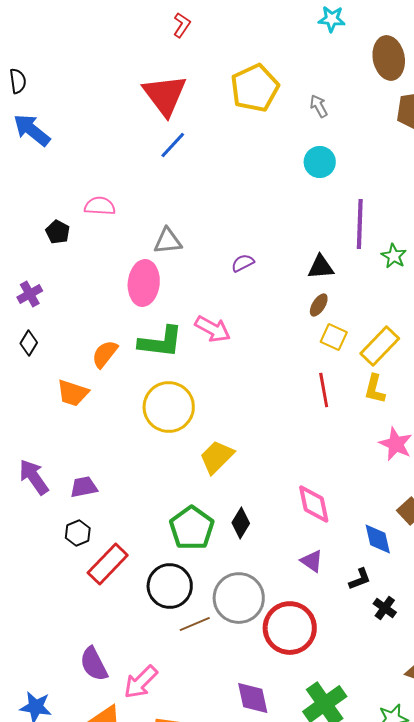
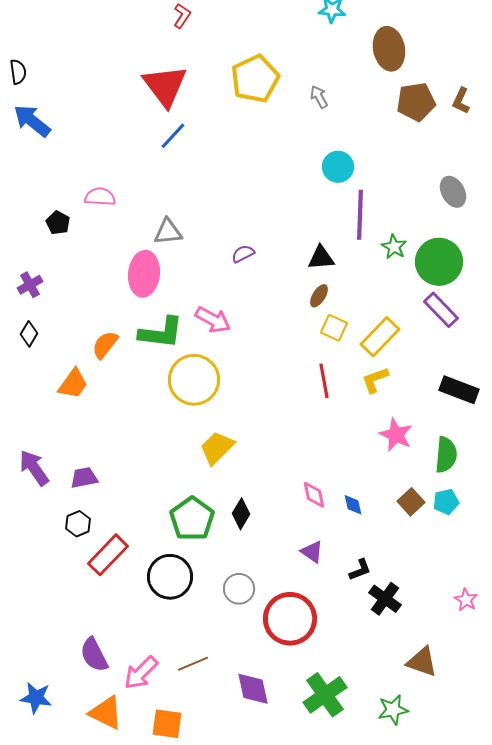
cyan circle: (320, 162) -> (338, 167), moved
yellow L-shape: (375, 389) -> (375, 380), turned 56
orange trapezoid: (73, 393) -> (73, 384), turned -72
yellow circle: (169, 407) -> (194, 380), moved
pink diamond: (314, 504) -> (314, 495), size x0.7
blue diamond: (378, 539) -> (353, 505), moved, size x0.7
gray circle: (239, 598) -> (239, 589), size x0.6
black cross: (385, 608) -> (385, 599), size x1.4
brown line: (195, 624) -> (193, 664), moved

